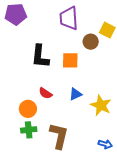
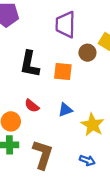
blue arrow: (105, 144) -> (87, 160), moved

